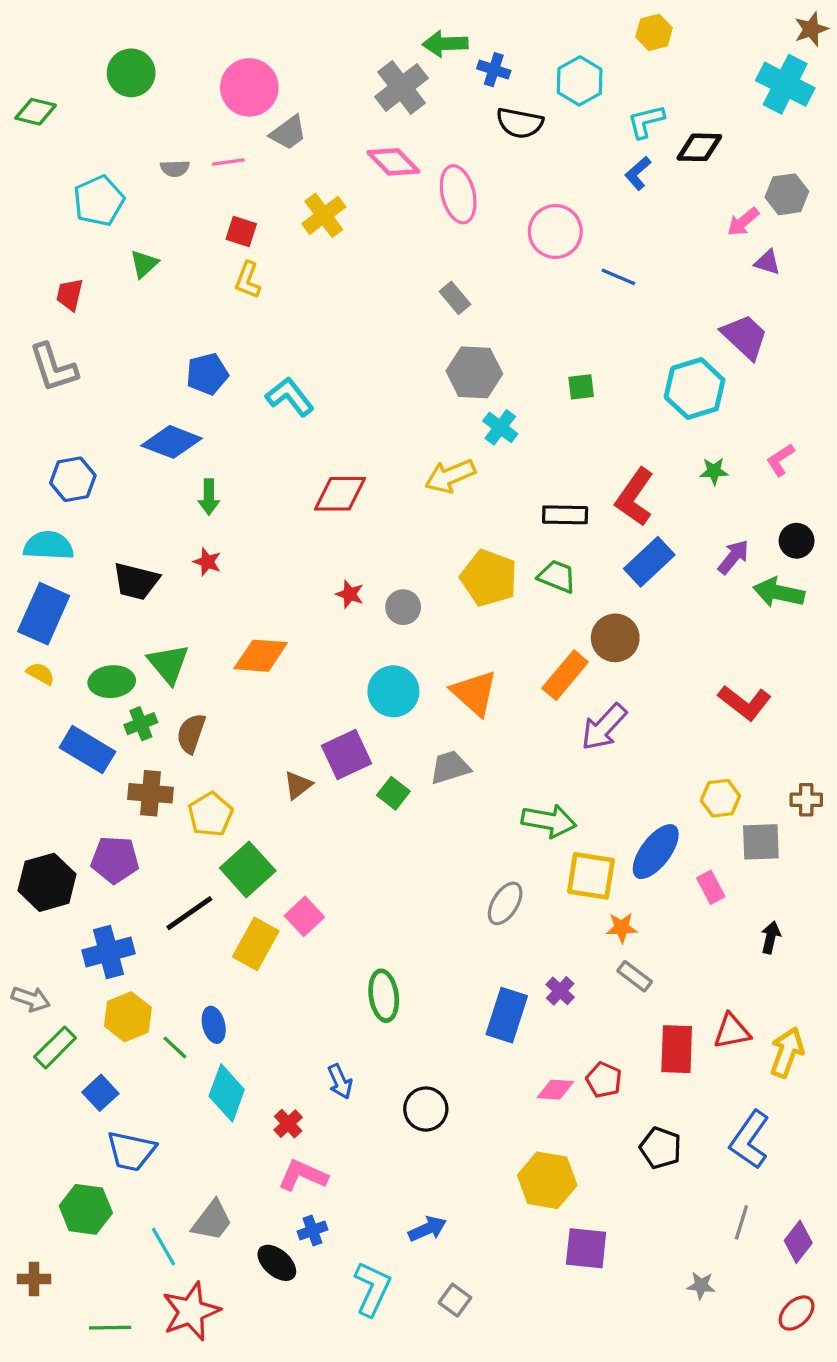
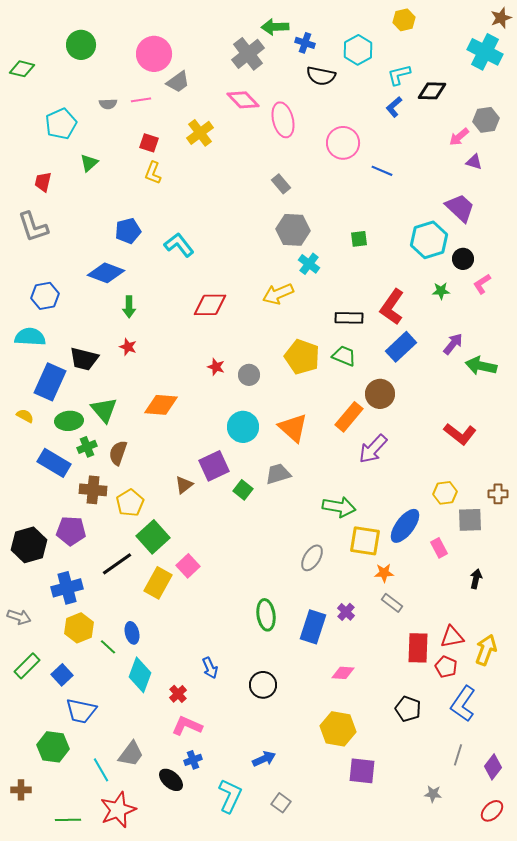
black circle: (797, 541) -> (463, 259), moved
blue rectangle: (44, 614) -> (50, 382), moved
green ellipse: (384, 996) -> (266, 615), moved
green rectangle: (55, 1047) -> (27, 666), moved
red pentagon: (604, 1080) -> (446, 667), moved

